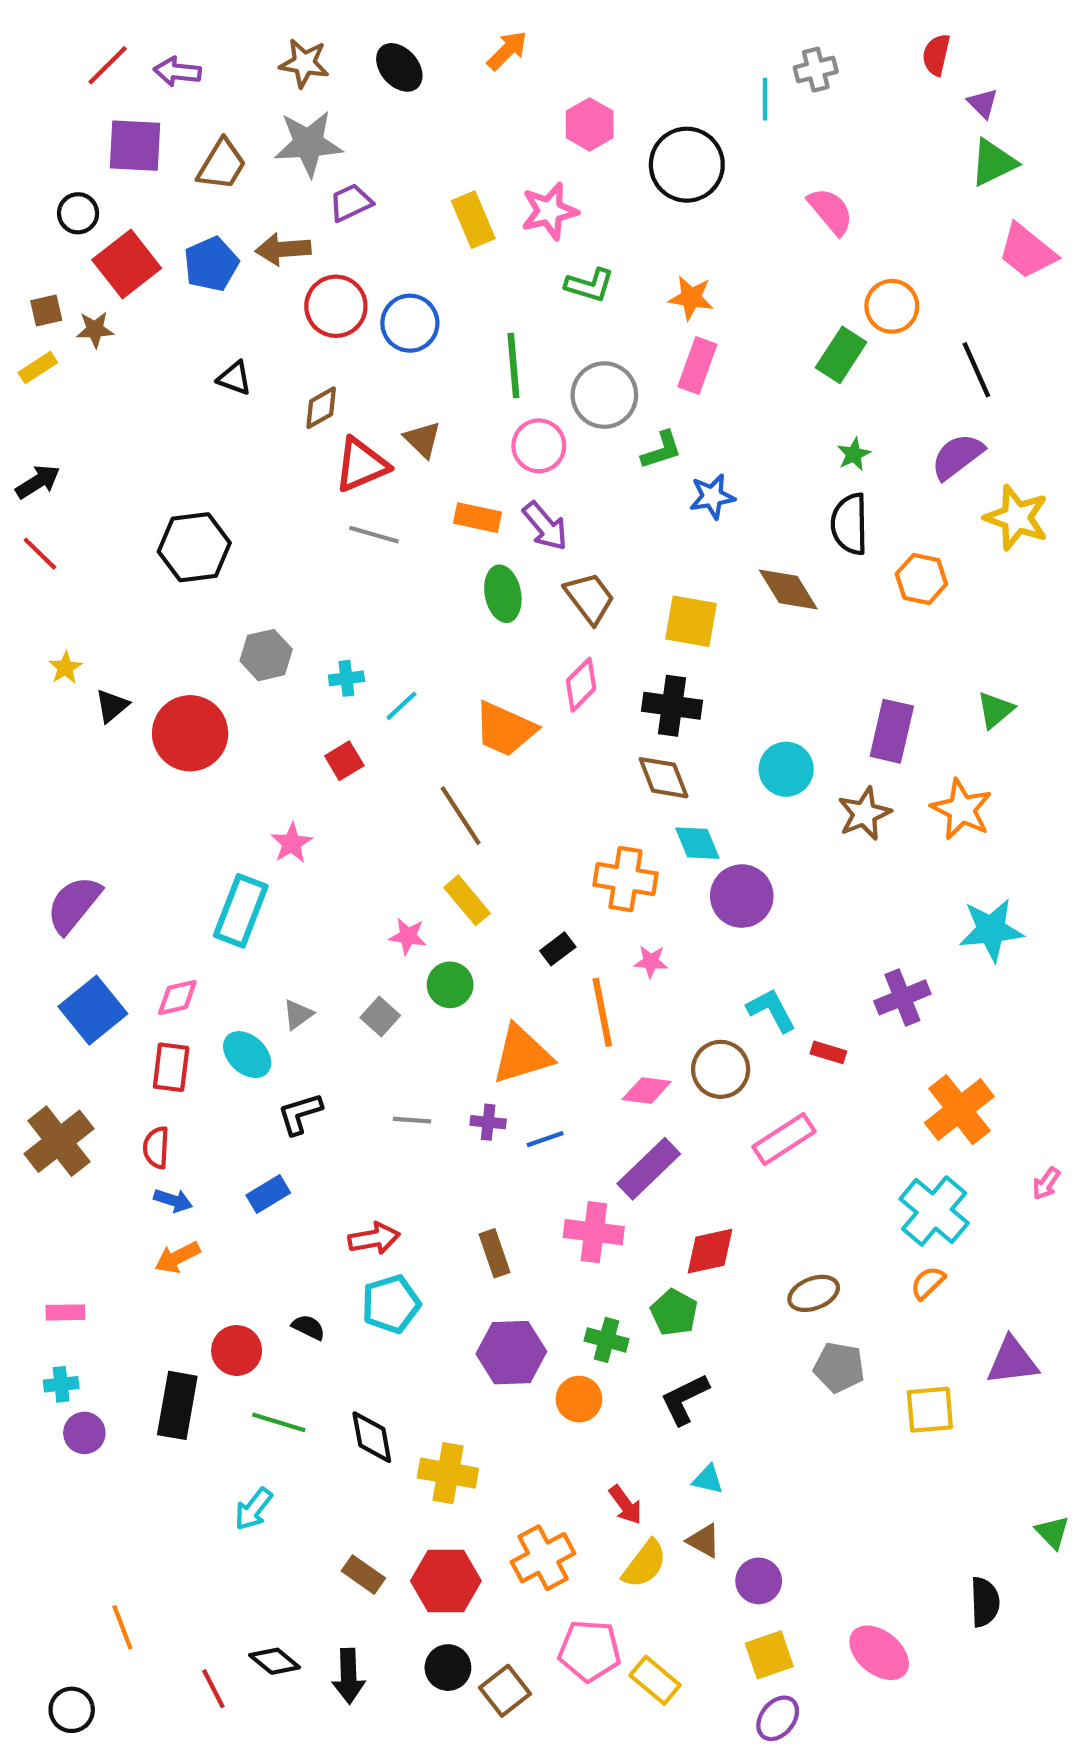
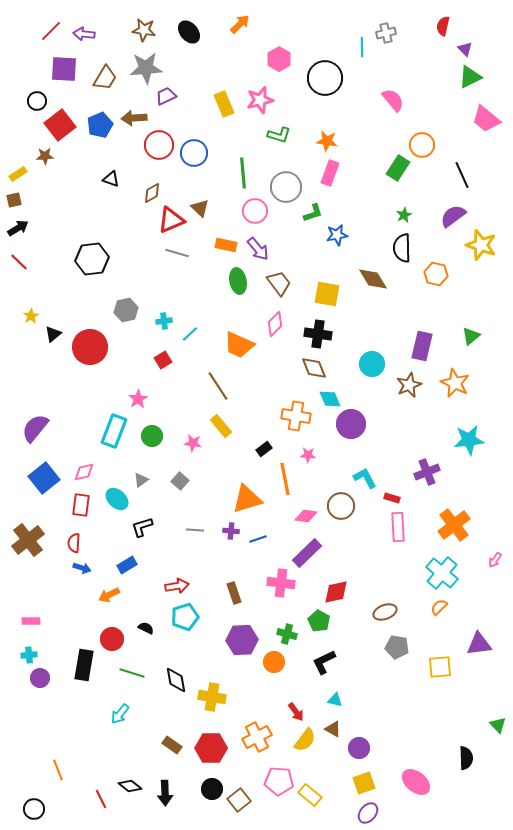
brown square: (46, 311) -> (14, 200), moved
green circle: (450, 985) -> (152, 436), moved
pink rectangle: (784, 1139) -> (398, 527), moved, turned -60
orange arrow: (177, 1257) -> (109, 595), moved

